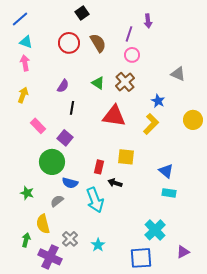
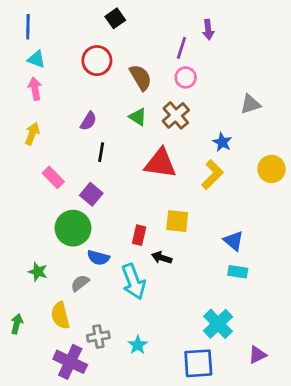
blue line: (20, 19) -> (28, 27), turned -48
brown semicircle: (98, 43) -> (141, 77), moved
gray triangle: (178, 74) -> (250, 104), turned -42
gray cross: (70, 239) -> (98, 337), turned 35
green arrow: (26, 240) -> (17, 324), moved

